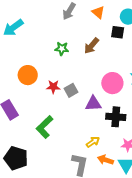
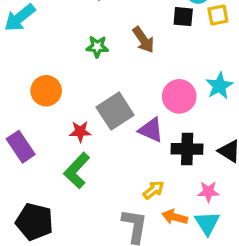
brown arrow: (91, 46) -> (143, 40), turned -72
red star: (53, 87) -> (80, 132), moved
gray square: (71, 90) -> (115, 111), size x1.6
purple triangle: (93, 104) -> (151, 130), turned 30

